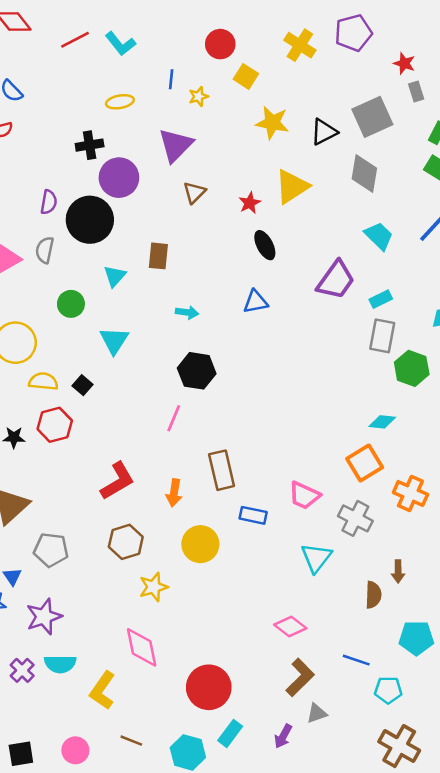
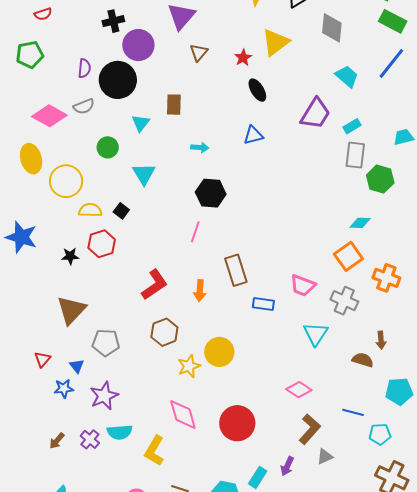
gray semicircle: (45, 250) -> (84, 106), turned -120
yellow circle: (200, 544) -> (219, 352), moved
brown semicircle: (373, 595) -> (363, 360), turned -70
red circle: (209, 687) -> (237, 423), moved
purple arrow: (283, 736) -> (287, 466), moved

